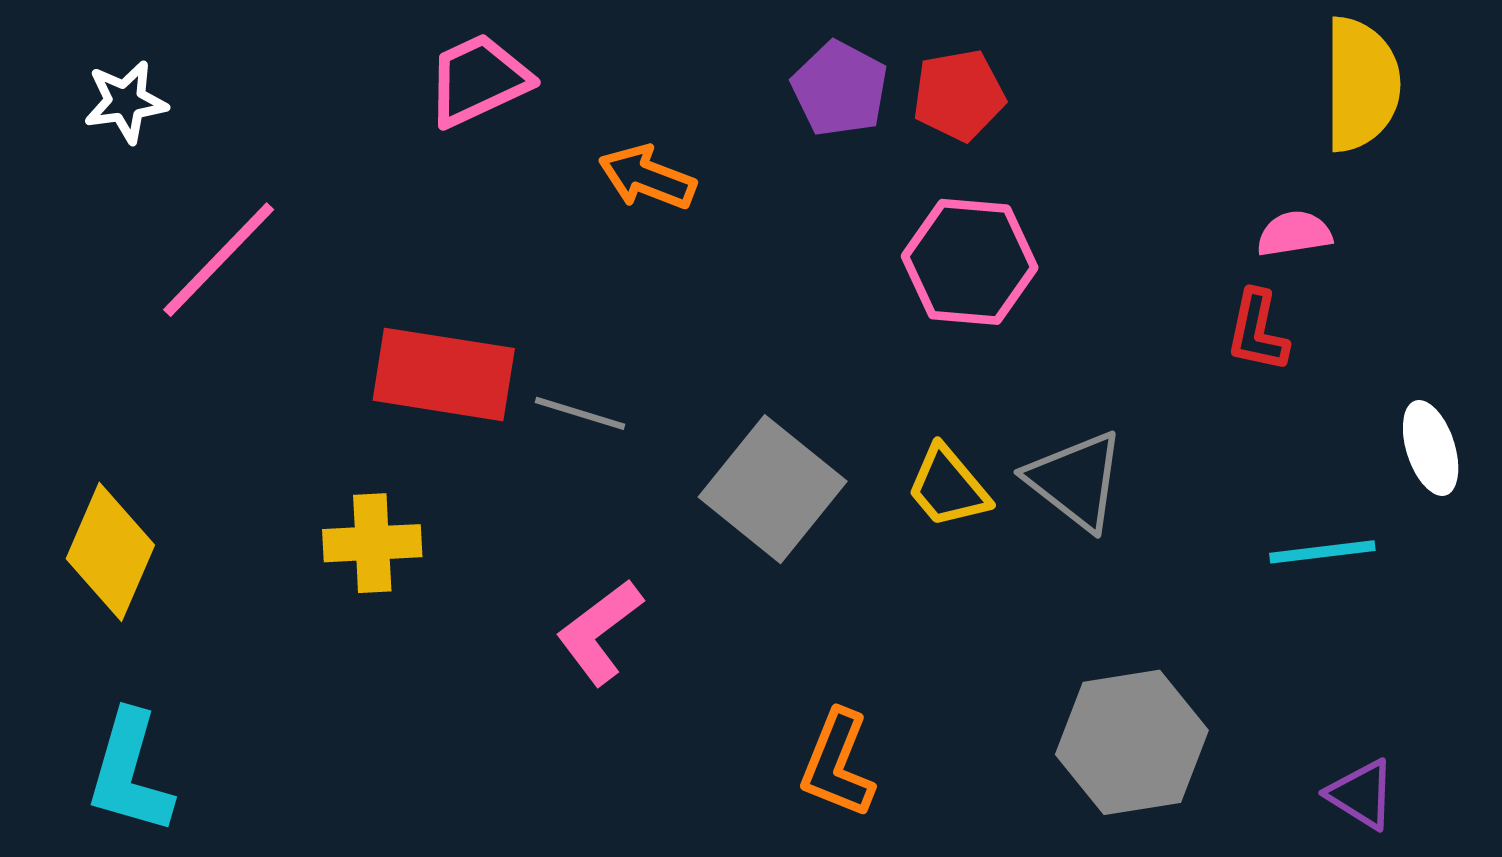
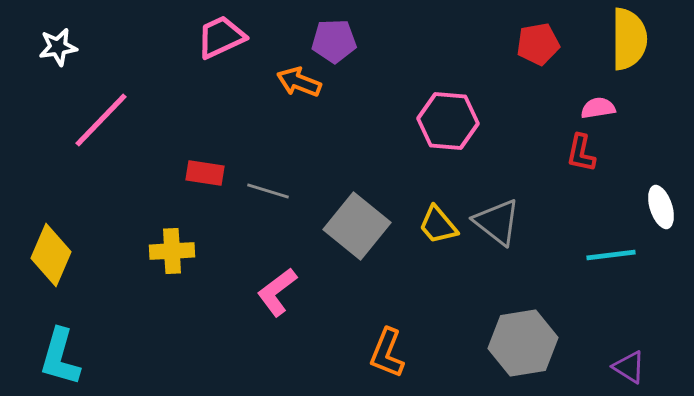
purple pentagon: (840, 89) -> (334, 41), moved, turned -30
red pentagon: (959, 95) -> (538, 44), moved
red rectangle: (444, 374) -> (205, 173), size x0.6

